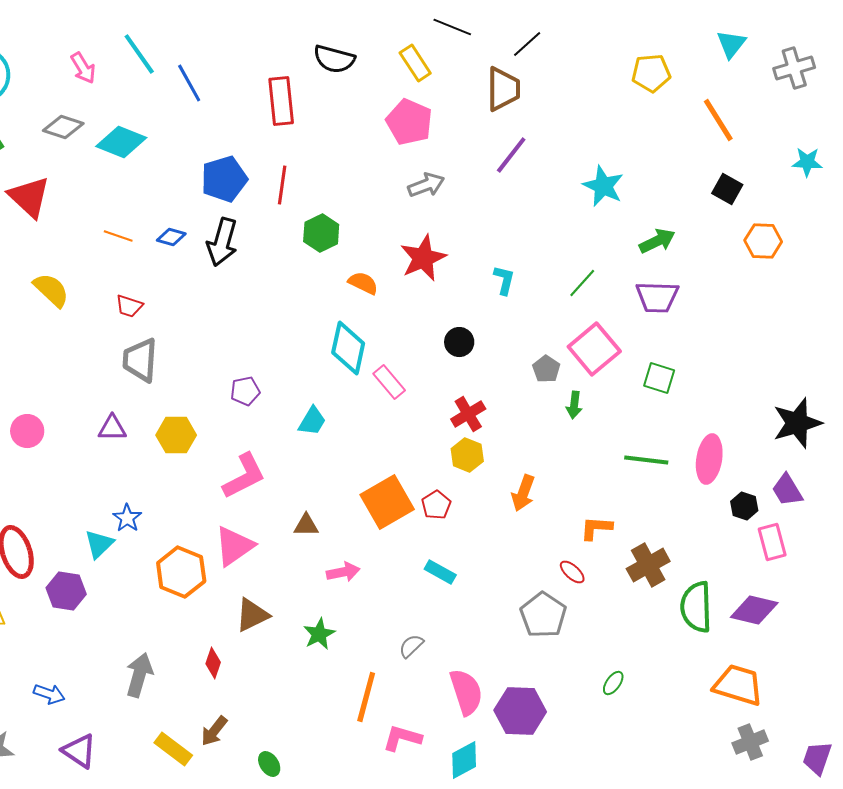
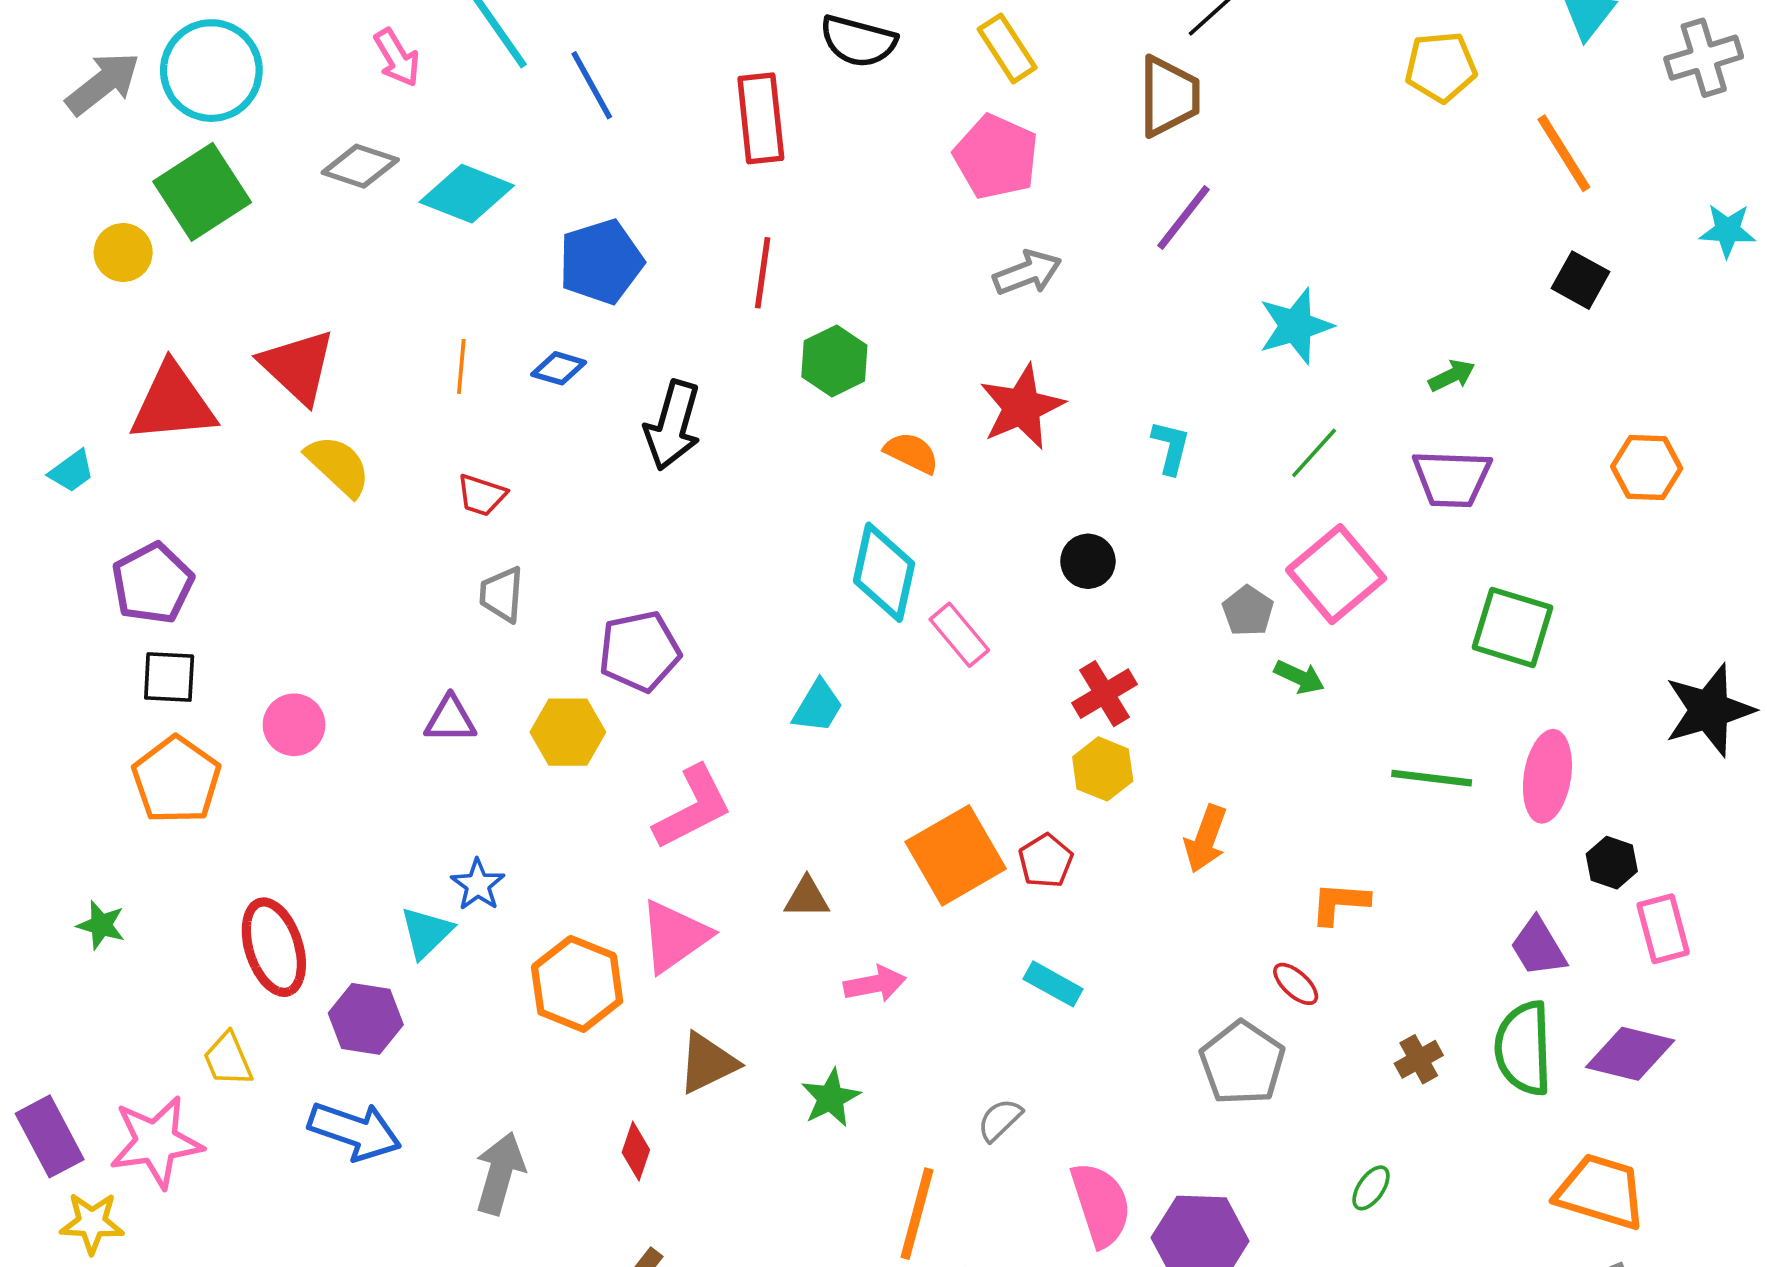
blue pentagon: (224, 179) -> (601, 262), moved
cyan star: (603, 186) -> (1296, 326), moved, turned 30
red triangle: (29, 197) -> (298, 366), moved
orange line: (118, 236) -> (461, 366), turned 76
green arrow: (657, 241) -> (1452, 376), size x0.7
orange hexagon: (763, 241) -> (1647, 468), moved
black arrow: (222, 242) -> (673, 425), moved
gray trapezoid: (140, 360) -> (502, 594), size x0.7
green square: (659, 378) -> (1513, 627), moved, size x1.4
purple pentagon: (245, 391) -> (640, 651), moved, size x1.5
green arrow: (574, 405) -> (1299, 677), turned -72
purple trapezoid: (787, 490) -> (1538, 947), moved
brown cross: (648, 565) -> (1419, 1059), moved, size x0.6
blue arrow: (49, 694) -> (355, 1131), moved, size x1.6

